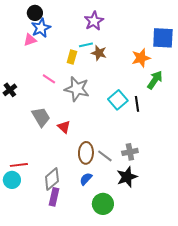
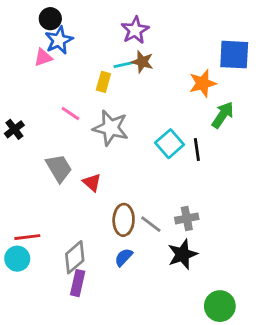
brown star: (99, 53) -> (142, 62), moved
green circle: (103, 204) -> (220, 306), moved

